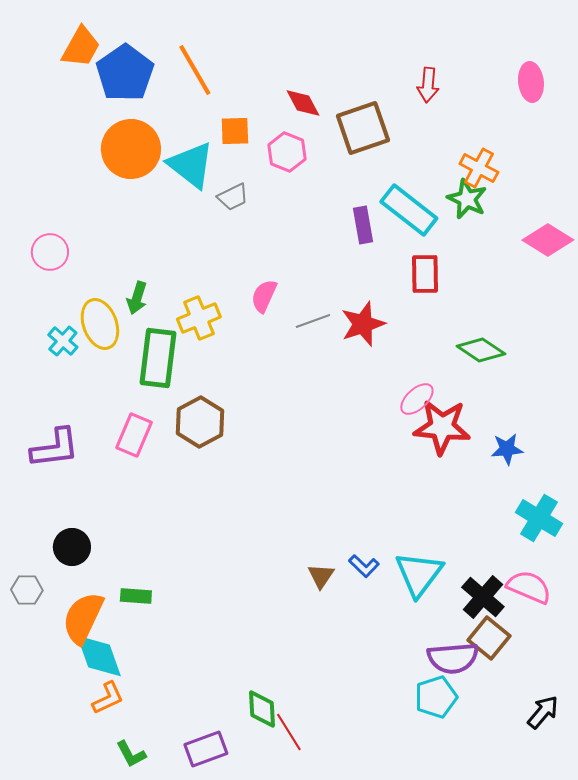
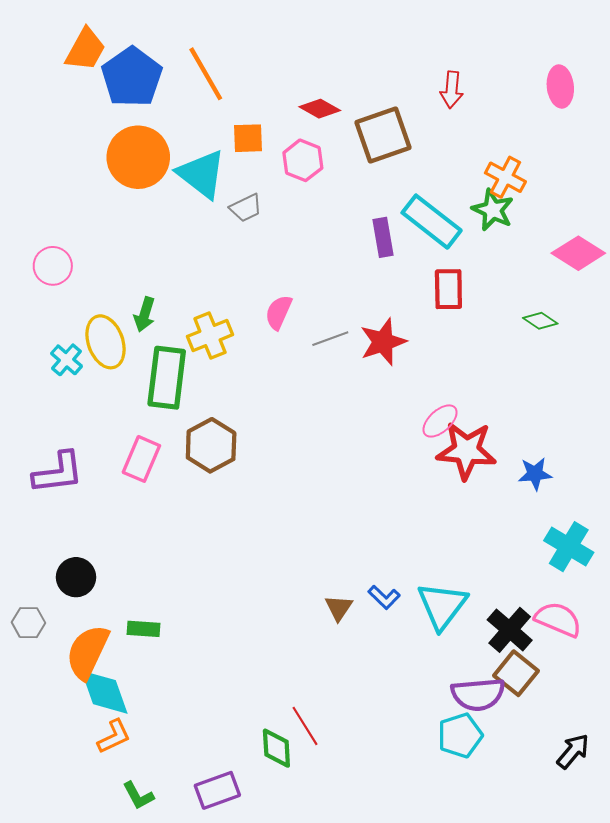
red diamond: (303, 103) -> (320, 109), turned -33
green diamond: (481, 350) -> (540, 321), moved, size x0.7
red line: (289, 732) -> (305, 726), moved

